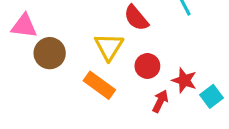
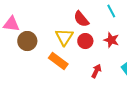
red circle: (147, 66) -> (85, 41), moved
red star: (184, 80) -> (111, 40), moved

